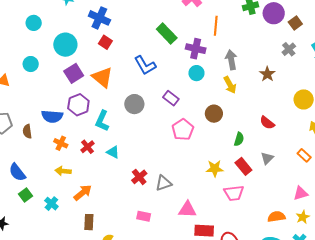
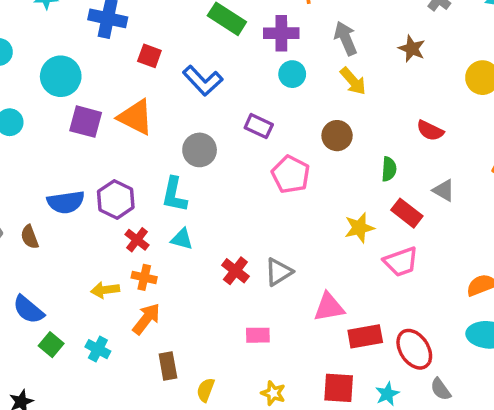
red square: (105, 42) -> (149, 56), moved
purple square: (74, 73) -> (86, 122), turned -30
purple hexagon: (78, 105) -> (116, 199), moved
cyan L-shape: (102, 121) -> (174, 195), moved
orange cross: (61, 143) -> (144, 277), moved
gray triangle: (267, 158) -> (444, 190), turned -32

